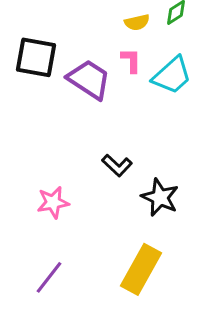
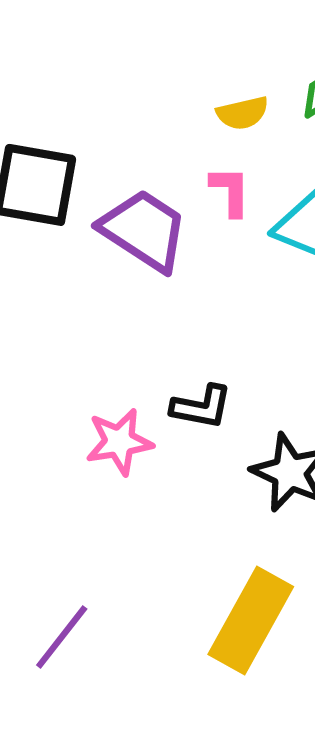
black L-shape: (117, 165) -> (201, 407), turned -32
pink star: (53, 202) -> (119, 442), moved

